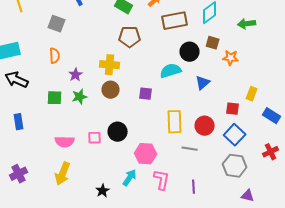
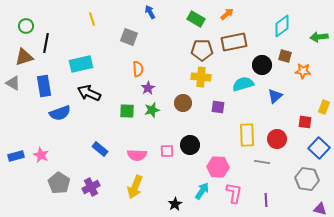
brown rectangle: (175, 21) -> (234, 42), moved
orange semicircle: (55, 56) -> (138, 69), moved
yellow cross: (110, 65) -> (201, 77), moved
blue rectangle: (19, 122) -> (100, 149), moved, turned -42
blue square: (235, 135) -> (319, 148), moved

